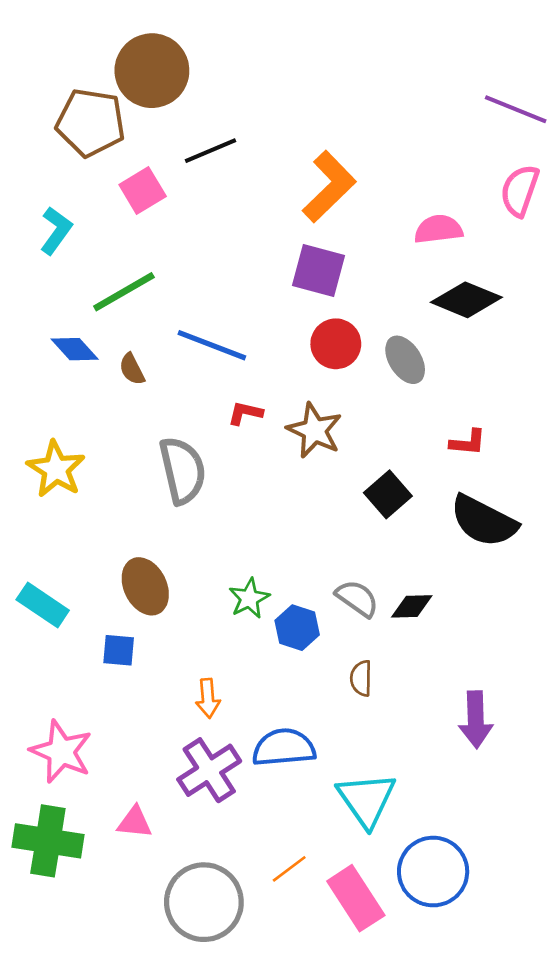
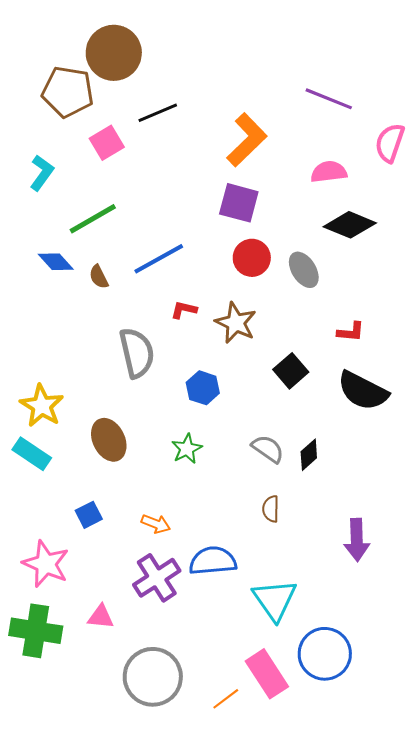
purple line: (516, 109) -> (329, 99), moved
blue line: (212, 345) -> (159, 259), turned -50
yellow star: (56, 469) -> (42, 406), moved
black diamond: (412, 606) -> (309, 455), turned -40
blue hexagon: (297, 628) -> (203, 388), moved
blue square: (119, 650) -> (89, 515), moved, turned -32
orange arrow: (208, 698) -> (156, 524), turned -64
orange line: (289, 869) -> (226, 699), moved

